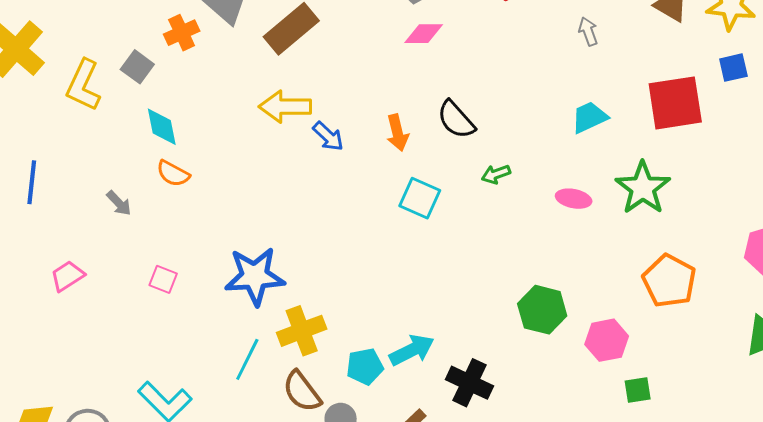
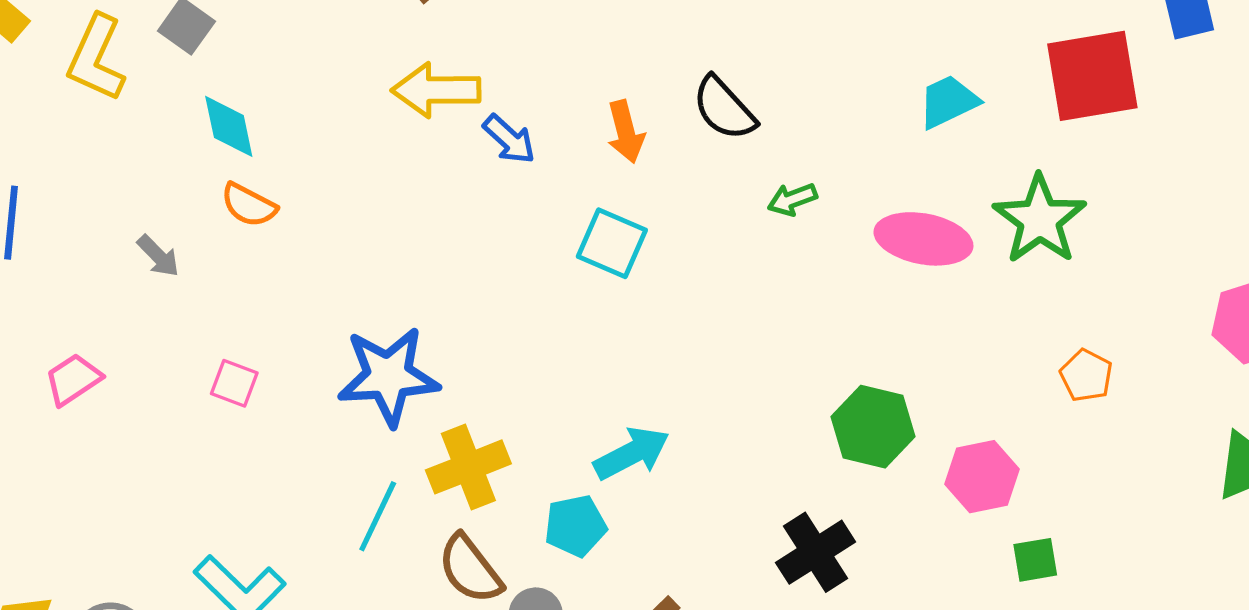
cyan square: (420, 198) -> (612, 243), moved
pink ellipse: (574, 199) -> (923, 239), size x1.6
orange pentagon: (669, 281) -> (1086, 375), size x0.6
cyan arrow: (412, 350) -> (632, 453), moved
black cross: (470, 383) -> (815, 552), moved, turned 33

